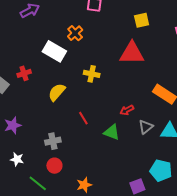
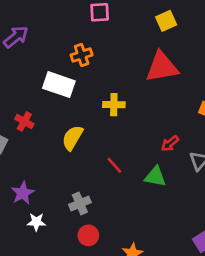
orange cross: (75, 33) -> (82, 55), turned 35
red cross: (24, 73) -> (24, 121), turned -32
white star: (17, 159) -> (36, 222), moved

